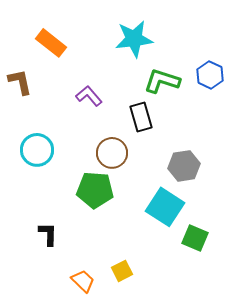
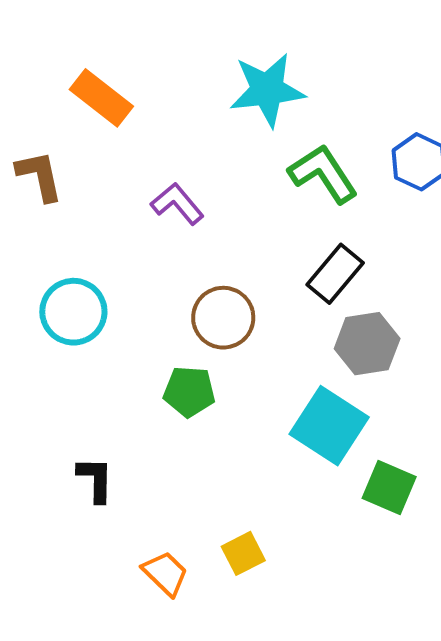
green L-shape: (162, 81) -> (323, 174), turned 39
black rectangle: (141, 117) -> (335, 274), moved, turned 56
green pentagon: (95, 190) -> (189, 392), size x0.7

